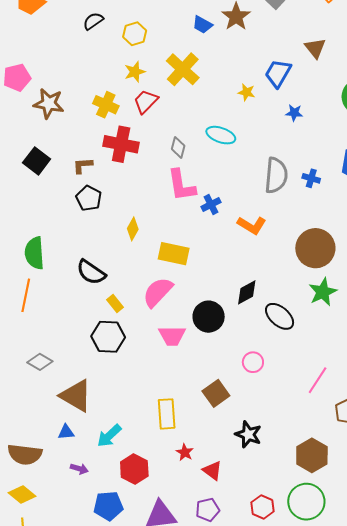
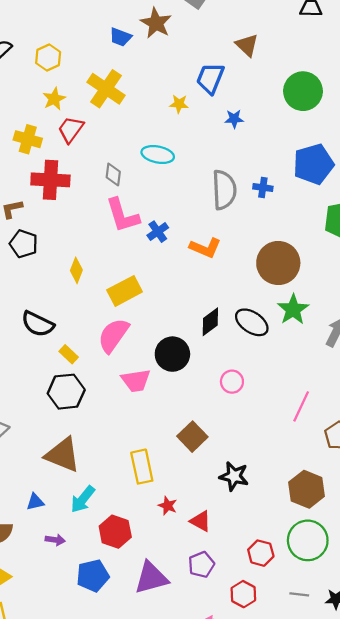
yellow rectangle: (174, 254) -> (125, 291), turned -32
black ellipse: (280, 316) -> (252, 322), moved
pink circle: (253, 362) -> (232, 382), moved
brown triangle: (76, 396) -> (63, 455), moved

